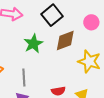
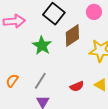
gray line: (24, 78) -> (40, 81), turned 48

